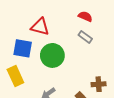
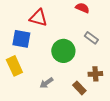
gray rectangle: (85, 37) -> (91, 38), moved
green circle: (52, 55) -> (63, 51), moved

